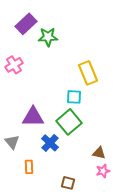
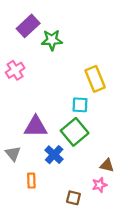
pink star: (103, 171) -> (99, 185), moved

